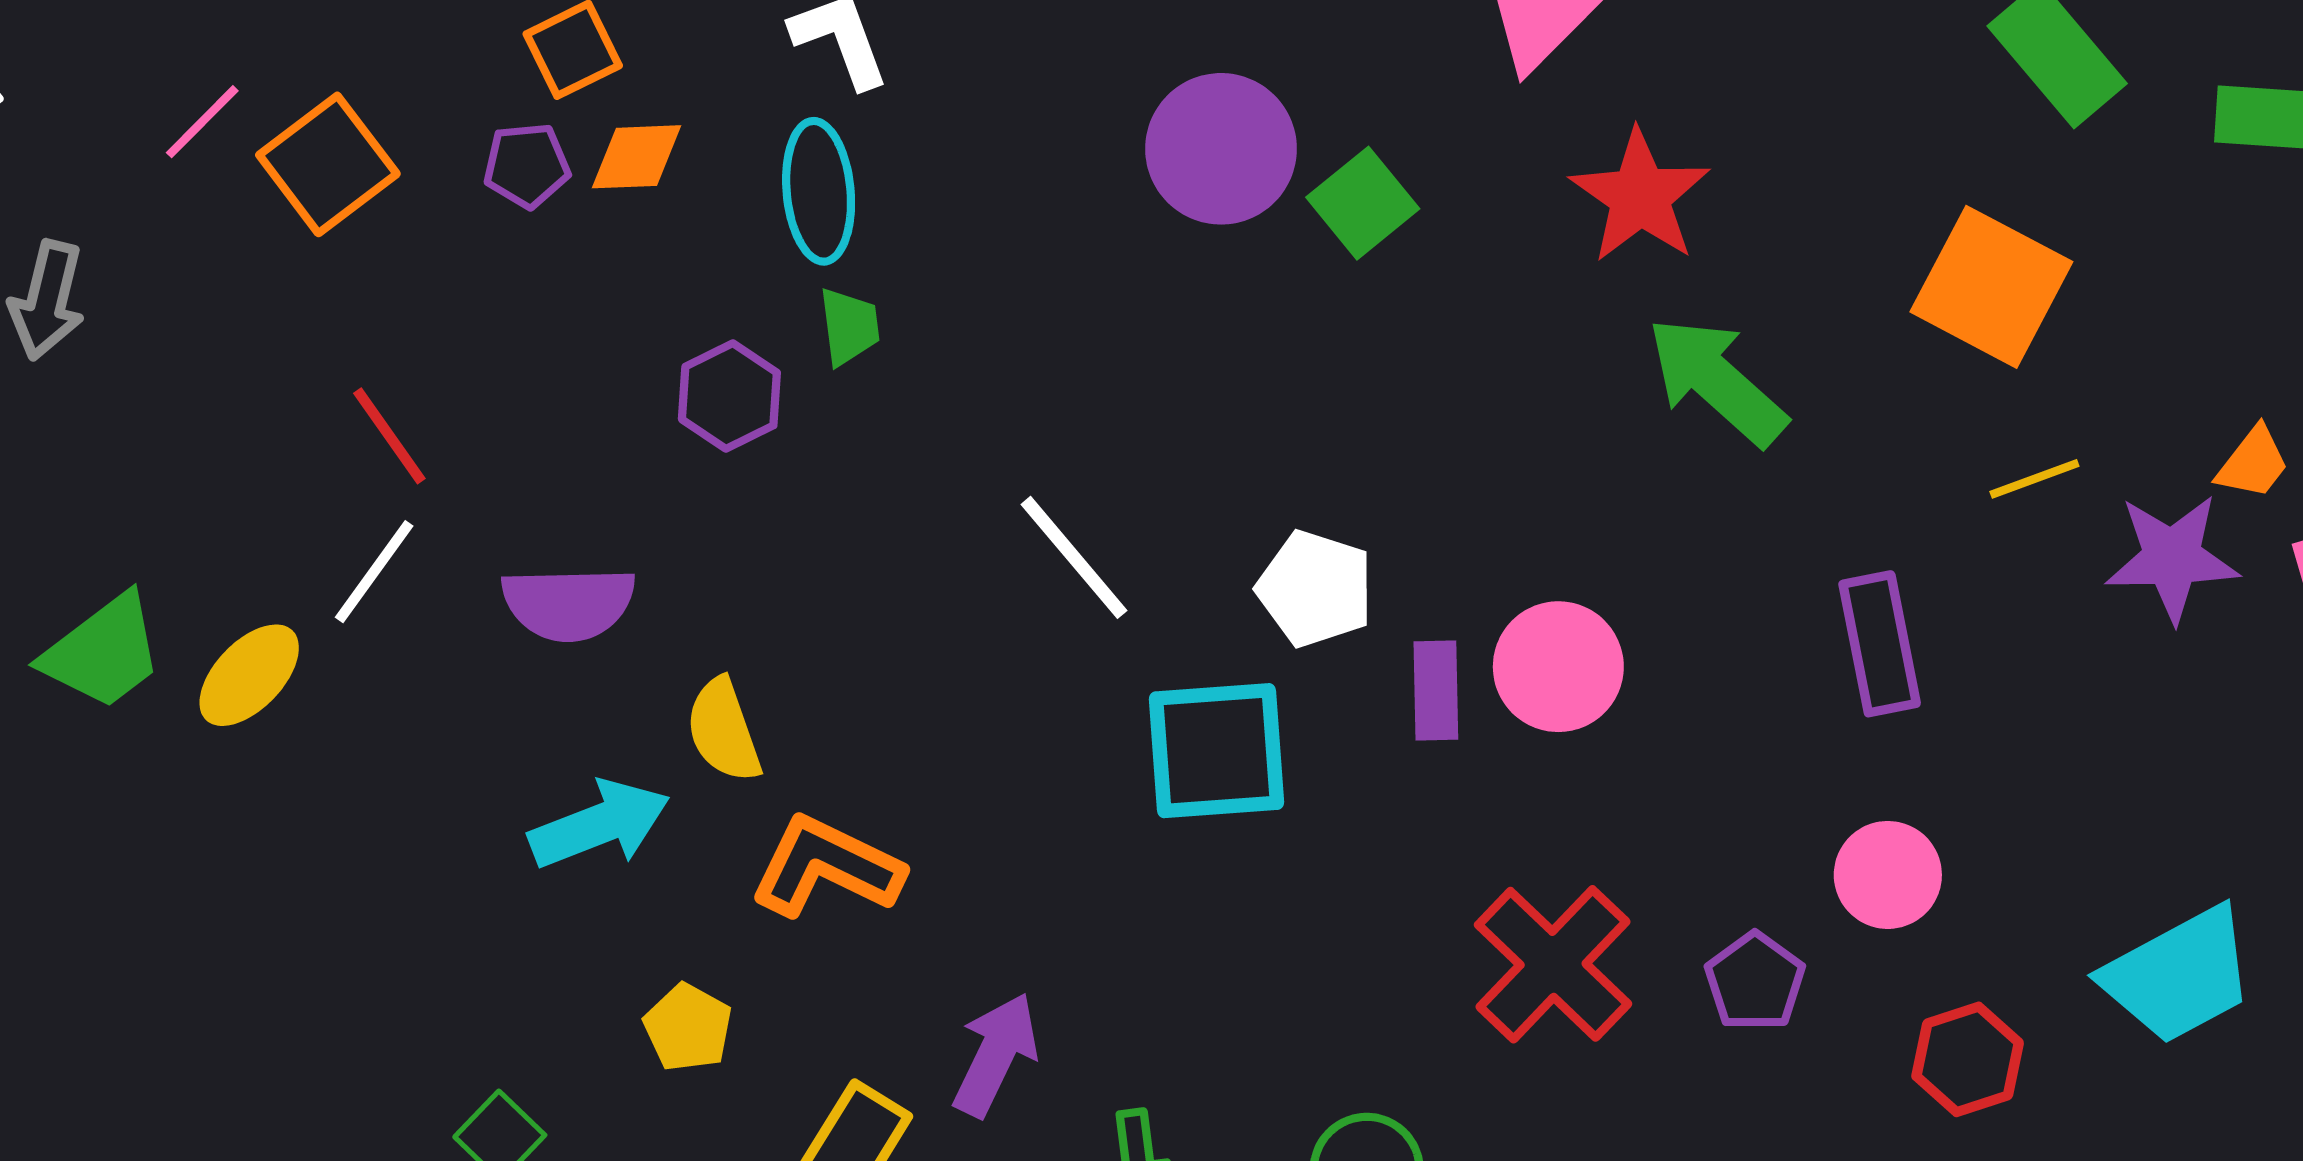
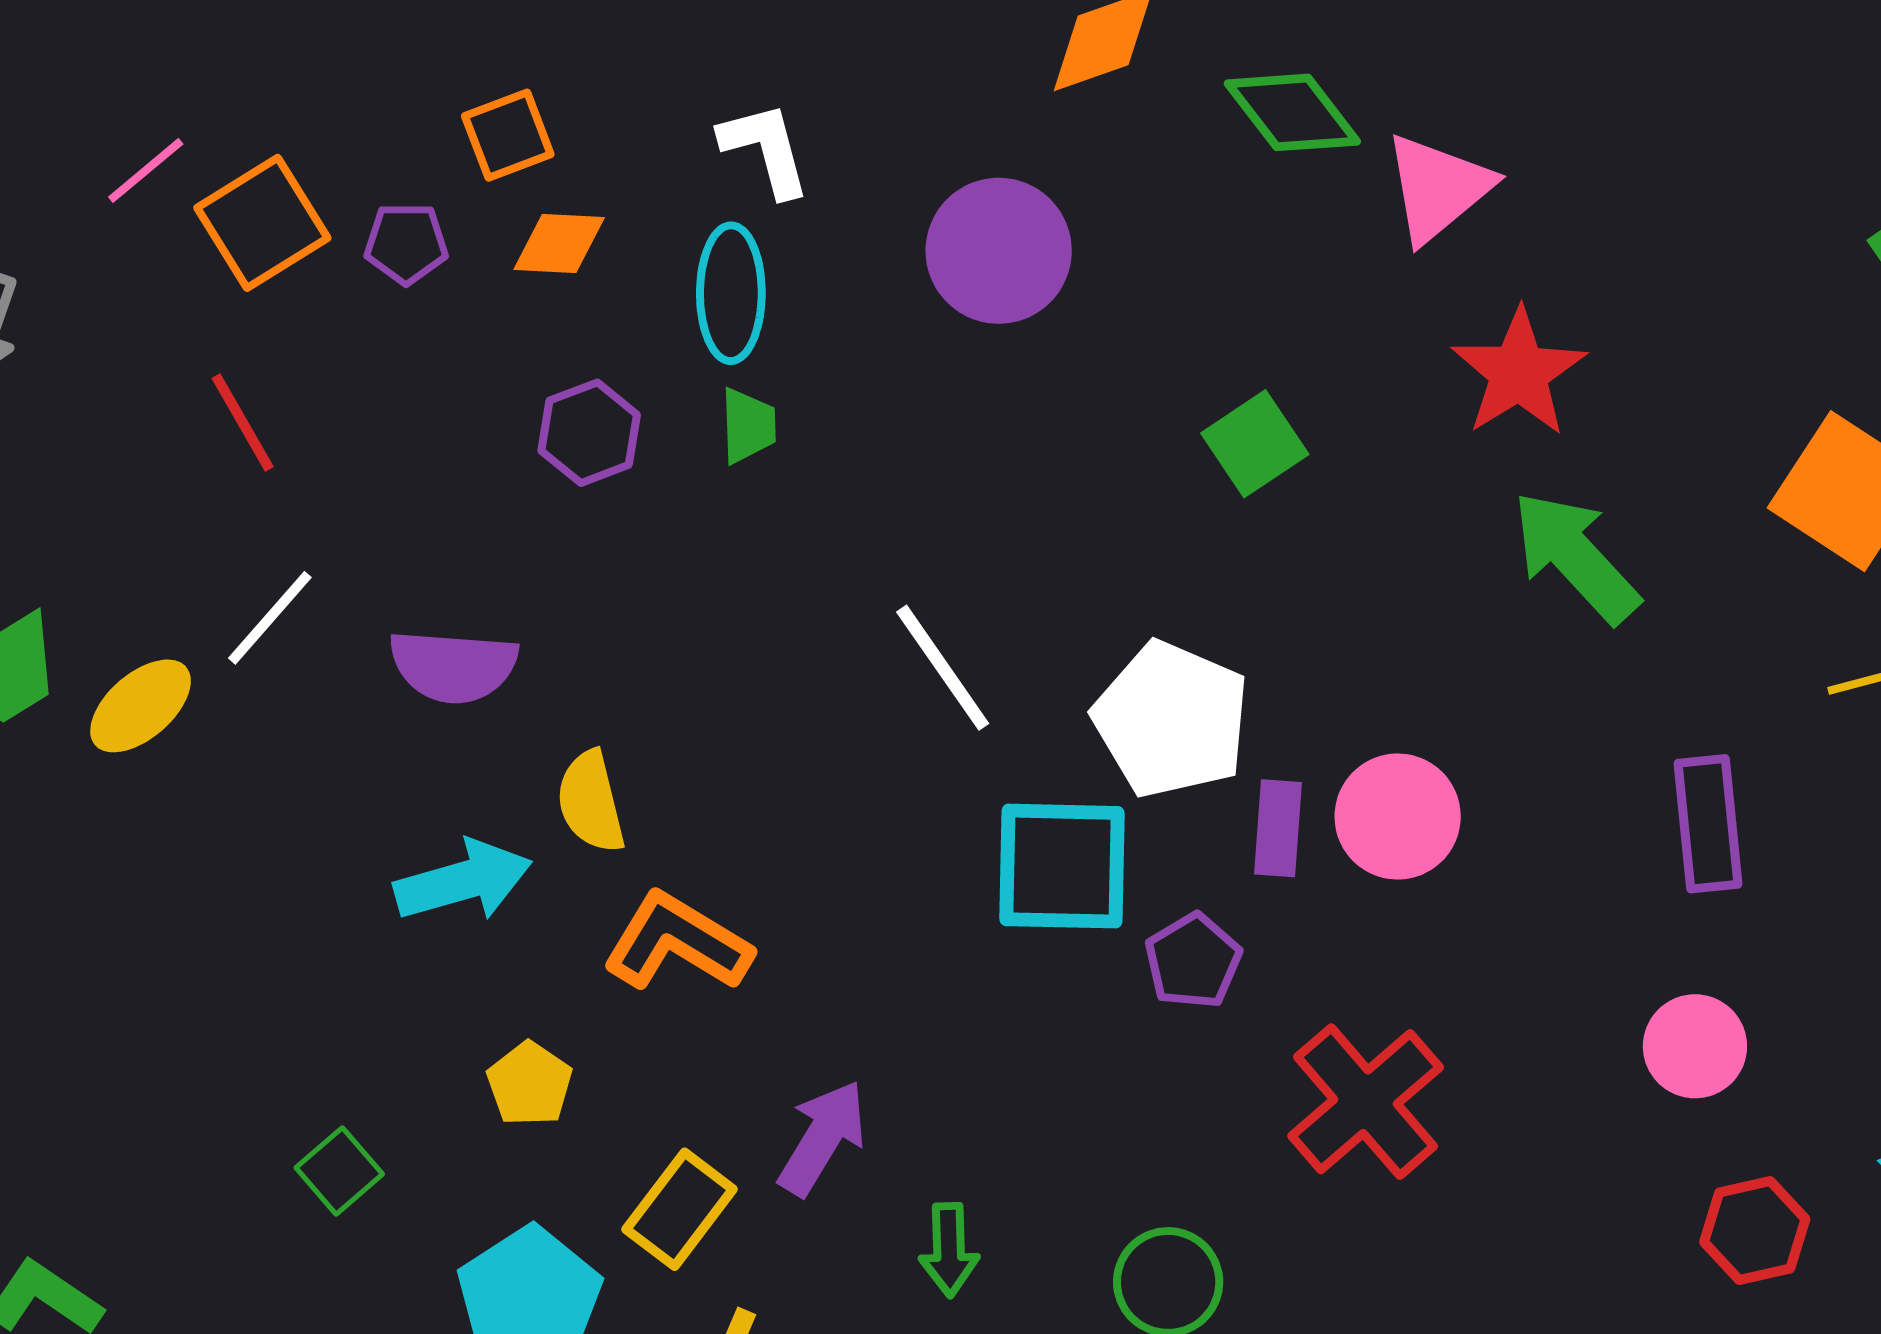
purple circle: (1221, 149) -> (999, 251), moved
purple pentagon: (527, 165) -> (406, 243), moved
green square: (1363, 203) -> (1255, 444), moved
purple hexagon: (729, 396) -> (589, 433), moved
red line: (389, 436) -> (243, 423), moved
white pentagon: (1315, 589) -> (1171, 720), size x1.4
purple pentagon: (1755, 982) -> (1193, 961), moved

